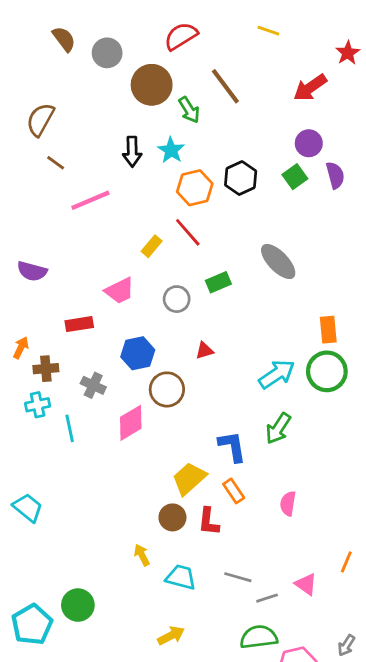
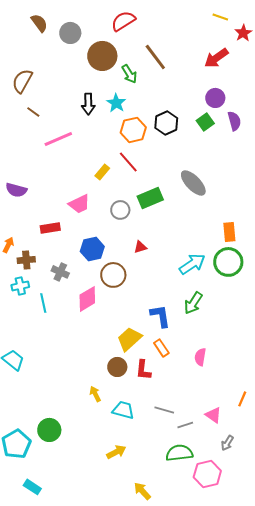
yellow line: (268, 31) -> (220, 17), moved
green rectangle: (218, 282) -> (150, 198), size x1.4
gray arrow: (346, 645) -> (227, 443), moved

